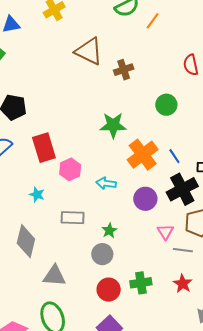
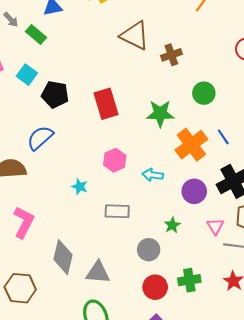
green circle: (166, 105) -> (204, 93), moved
red rectangle: (44, 148) -> (106, 104), moved
blue line: (174, 156) -> (223, 137), moved
green star: (109, 231) -> (172, 225), moved
gray diamond: (26, 241) -> (63, 257), moved

